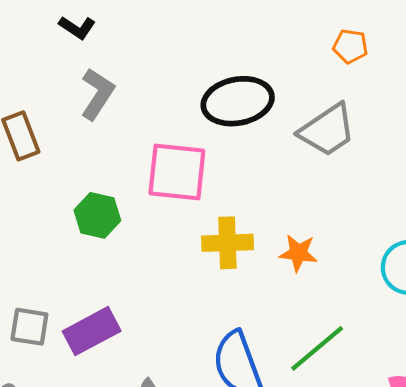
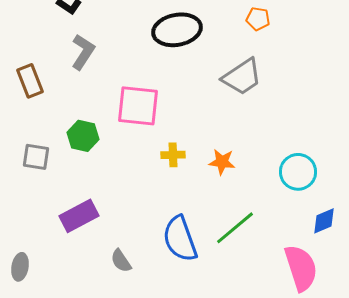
black ellipse: (238, 101) -> (177, 30), moved
yellow cross: (227, 243) -> (173, 155), size x0.7
gray square: (29, 327) -> (36, 157), moved

